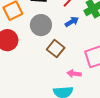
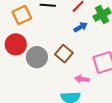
gray circle: (41, 25) -> (37, 57), moved

